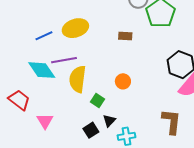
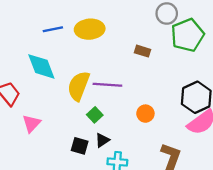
purple line: (64, 60) -> (107, 85), moved
orange circle: (123, 81) -> (145, 114), moved
black square: (91, 130) -> (80, 146), turned 35

